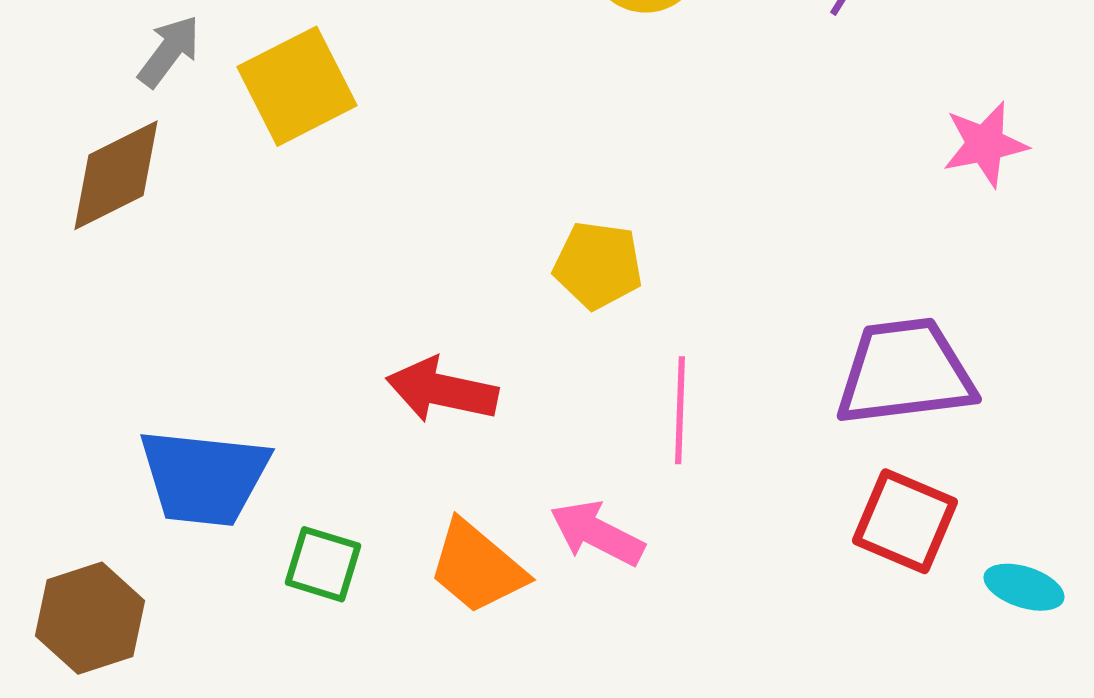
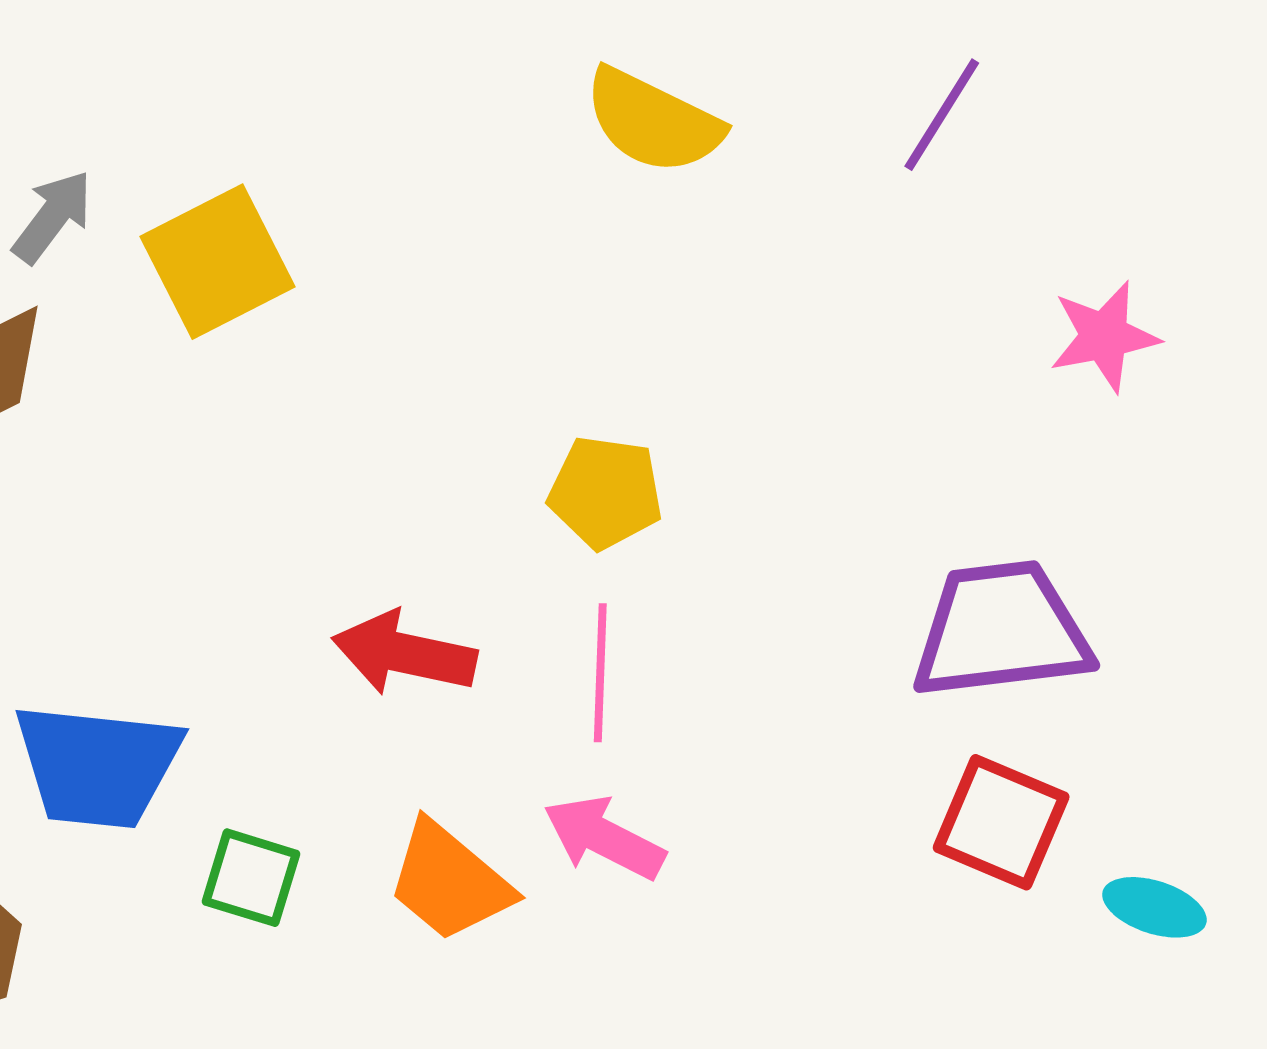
pink line: (680, 410) -> (600, 673), moved

